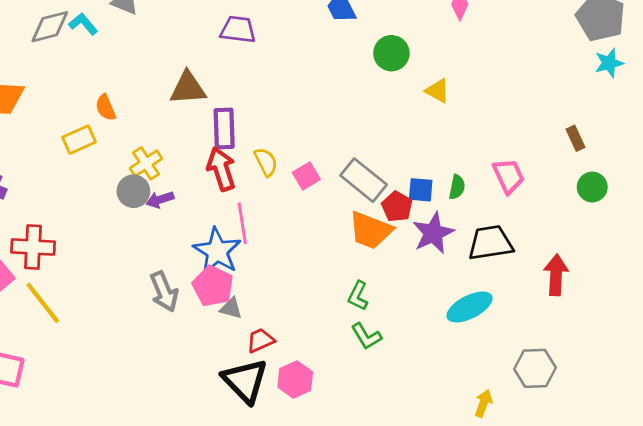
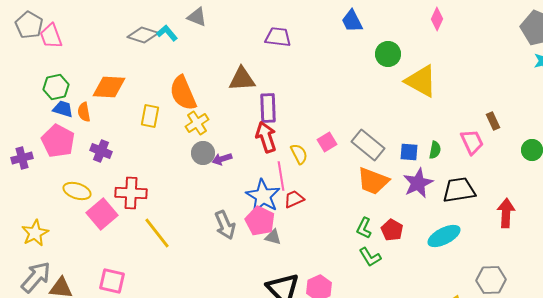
gray diamond: (50, 27) -> (143, 35), turned 32
yellow triangle: (437, 91) -> (421, 81), size x1.8
orange semicircle: (106, 108) -> (183, 93), size x1.8
brown rectangle: (575, 138) -> (493, 121), moved
yellow rectangle: (79, 140) -> (150, 116), moved, turned -55
yellow semicircle: (266, 162) -> (299, 154), moved
yellow cross: (146, 163) -> (197, 123), moved
red pentagon: (397, 207) -> (392, 230), moved
yellow line: (43, 303) -> (157, 233), moved
red trapezoid: (260, 340) -> (294, 199), moved

